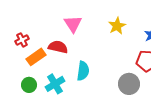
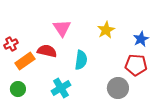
cyan semicircle: (83, 71) -> (81, 60), moved
cyan cross: (55, 84) -> (61, 88), moved

